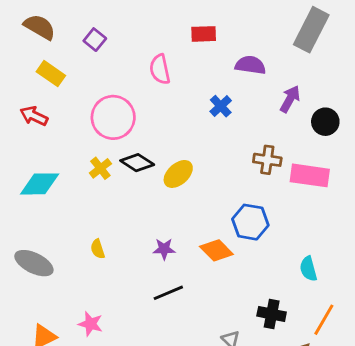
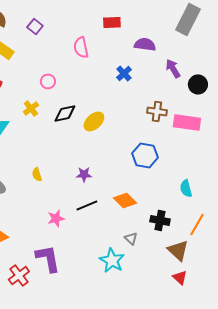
purple arrow: (290, 99) -> (173, 68), turned -60
pink circle: (113, 117) -> (48, 81), size x0.5
black diamond: (137, 163) -> (65, 113), turned -45
yellow cross: (100, 168) -> (31, 108), moved
orange diamond: (216, 250) -> (125, 200), moved
pink star: (91, 324) -> (56, 218), moved, turned -30

